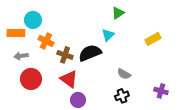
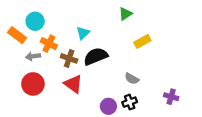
orange rectangle: (16, 33) -> (17, 35), turned 36
cyan triangle: (108, 35) -> (83, 33), moved
yellow rectangle: (153, 39) -> (142, 41), moved
gray arrow: (21, 56) -> (33, 56), moved
purple circle: (78, 100) -> (108, 106), moved

